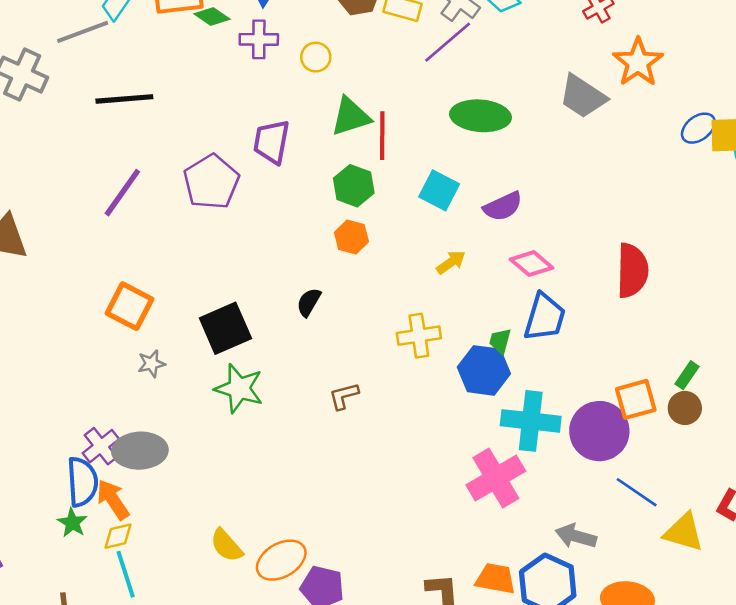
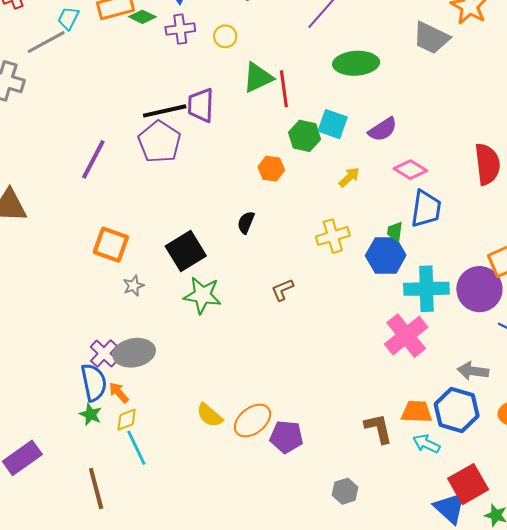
black line: (124, 99) -> (165, 111), moved
green hexagon: (354, 186) -> (305, 136), moved
orange arrow: (113, 500) -> (119, 393), size x0.7

